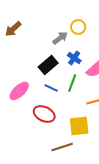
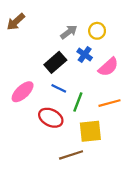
yellow circle: (78, 27) -> (97, 31), moved
green line: (72, 83) -> (78, 102), moved

